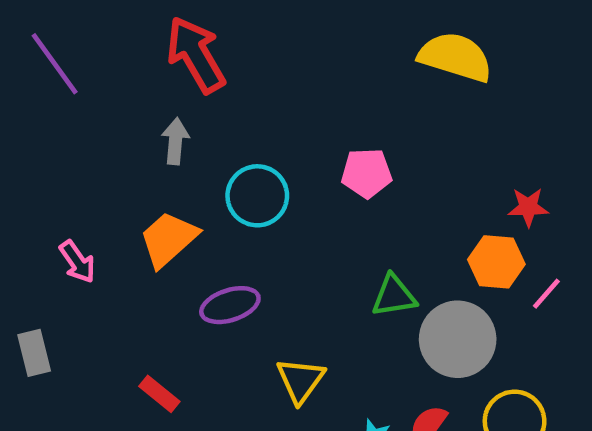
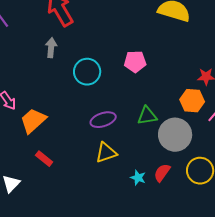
orange trapezoid: (168, 239) -> (33, 121), moved
purple ellipse: (230, 305) -> (103, 120), moved
yellow triangle: (301, 380) -> (106, 153), turned 35

